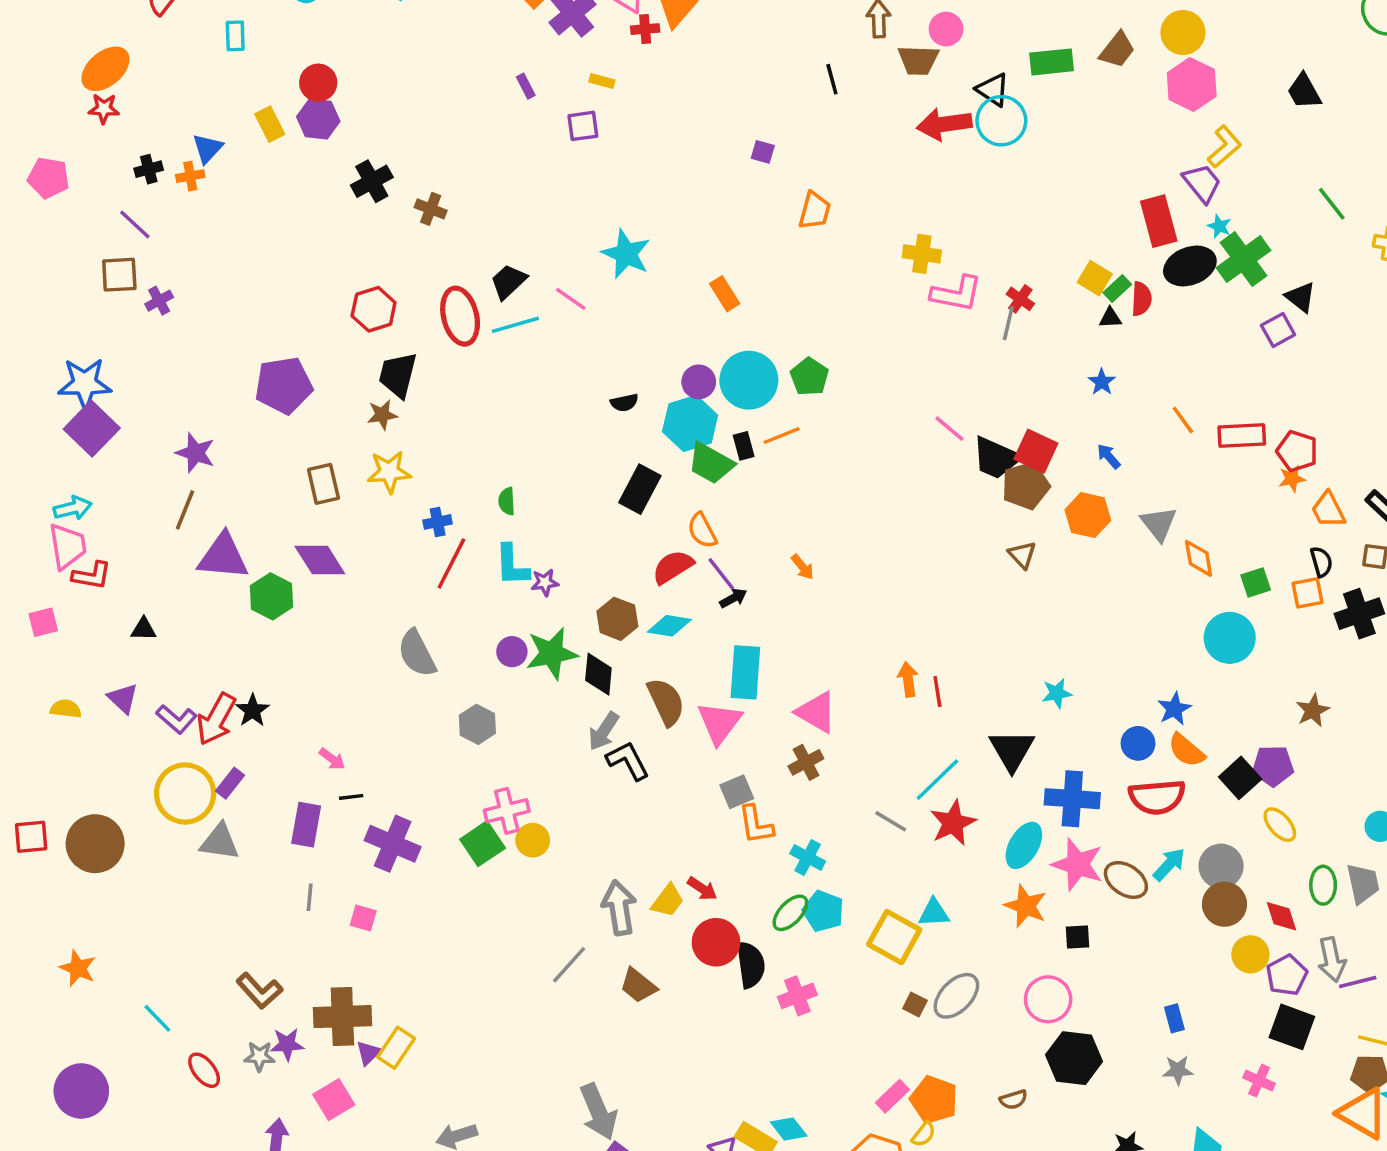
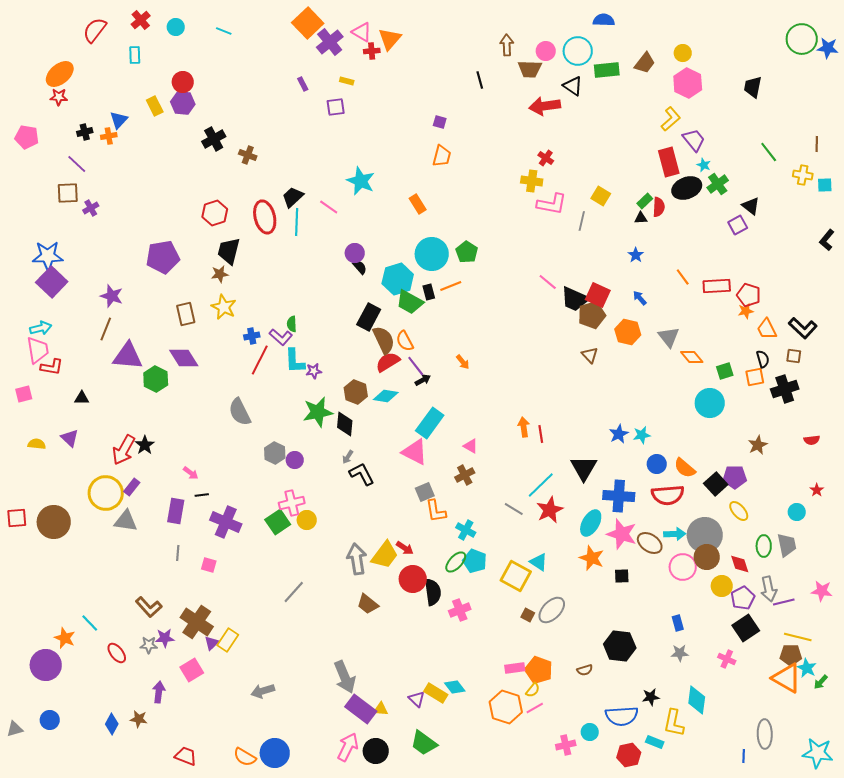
yellow circle: (1183, 33) -> (683, 53), size x0.7
black trapezoid: (1304, 91) -> (753, 87), turned 40
cyan circle: (1001, 121) -> (578, 51), moved
yellow L-shape: (1224, 147) -> (671, 119), moved
orange trapezoid: (815, 211) -> (442, 156), moved
green cross: (1244, 259) -> (718, 184), size x0.7
yellow square: (1095, 278) -> (601, 196), moved
red cross: (1020, 299) -> (546, 158), moved
cyan line: (515, 325) -> (297, 222), turned -72
purple circle: (699, 382) -> (355, 253), moved
black semicircle: (624, 403) -> (360, 267), turned -119
yellow star: (389, 472) -> (224, 307), turned 30
orange diamond: (1199, 558) -> (692, 357), turned -30
purple circle: (512, 652) -> (295, 460), moved
cyan rectangle: (745, 672) -> (430, 423), turned 32
cyan star: (1057, 693) -> (642, 435), moved
brown semicircle: (666, 702) -> (384, 340), moved
blue star: (1174, 709) -> (619, 434), moved
pink triangle: (816, 712) -> (471, 446), size x0.6
purple L-shape: (176, 719) -> (281, 337), moved
pink triangle: (719, 723) -> (415, 452), turned -40
gray arrow: (604, 731) -> (348, 457), size x0.6
cyan arrow: (1169, 864) -> (675, 534), turned 45
gray circle: (1221, 866) -> (705, 535), size x1.4
yellow trapezoid: (668, 901) -> (385, 555), size x1.4
cyan triangle: (934, 913) -> (539, 562), turned 36
gray line: (569, 965) -> (294, 592), moved
orange star: (78, 968) -> (65, 638), moved
pink circle: (1048, 999) -> (683, 567), moved
brown cross: (342, 1017) -> (197, 622), turned 36
black square: (1292, 1027) -> (746, 628), turned 36
pink rectangle: (892, 1096) -> (515, 668), turned 36

